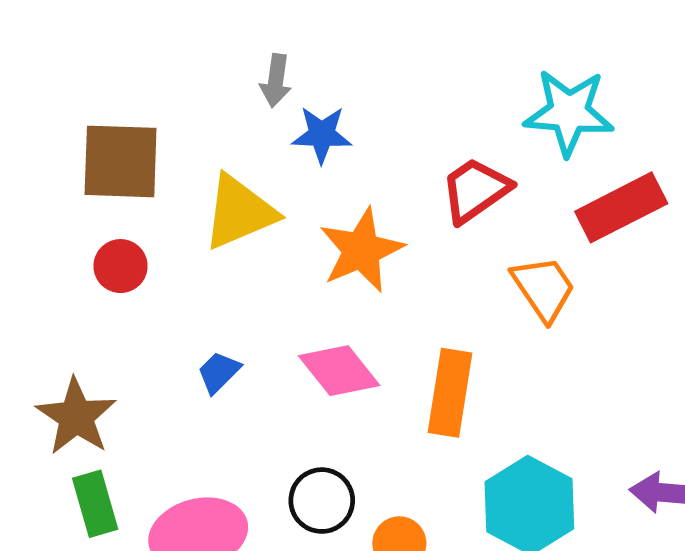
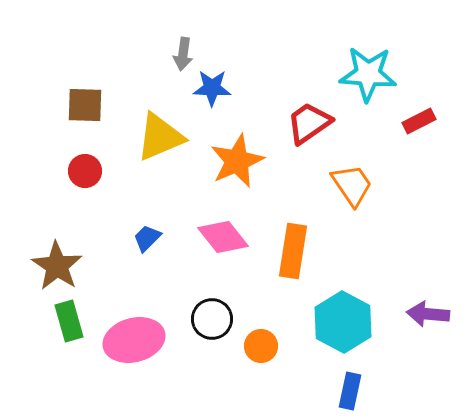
brown square: (121, 161) -> (85, 105), size x0.7
red rectangle: (621, 207) -> (419, 121), moved, size x0.6

